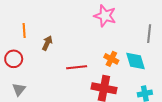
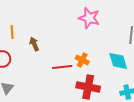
brown arrow: (47, 43) -> (34, 44), turned -48
orange cross: (111, 59) -> (82, 60), moved

